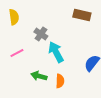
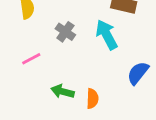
cyan arrow: (56, 52) -> (107, 35), moved

